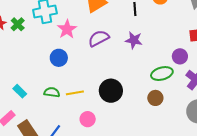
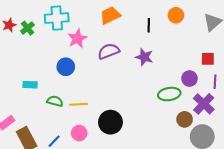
cyan rectangle: (20, 91) -> (30, 85), moved, turned -48
black circle: (111, 91) -> (110, 122), moved
brown circle: (155, 98) -> (185, 119), moved
pink circle: (88, 119) -> (79, 133), moved

